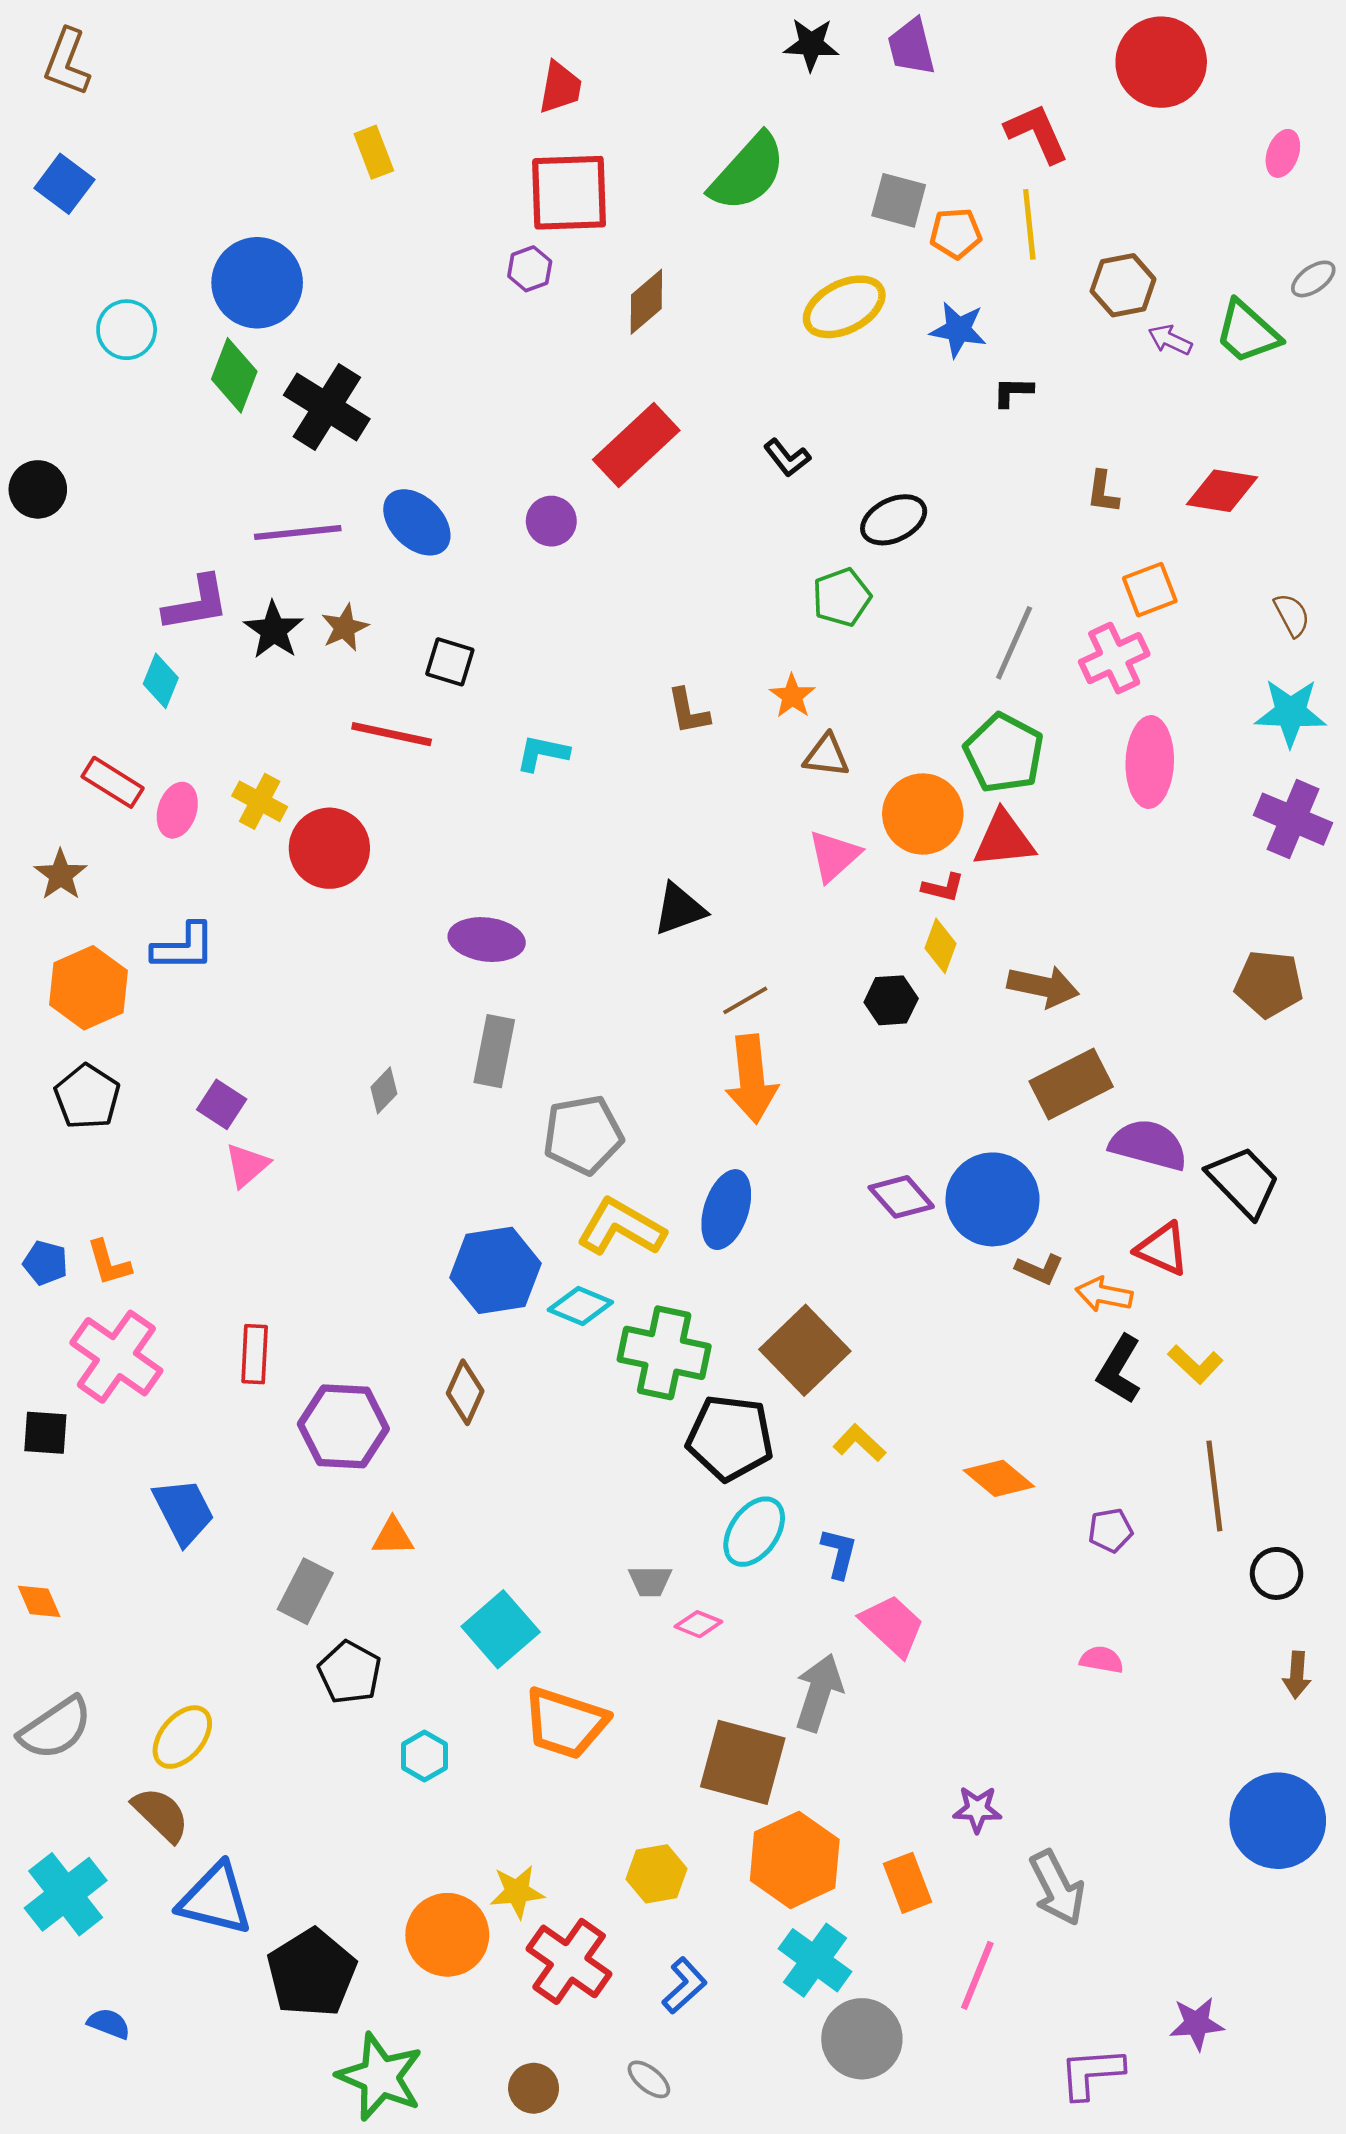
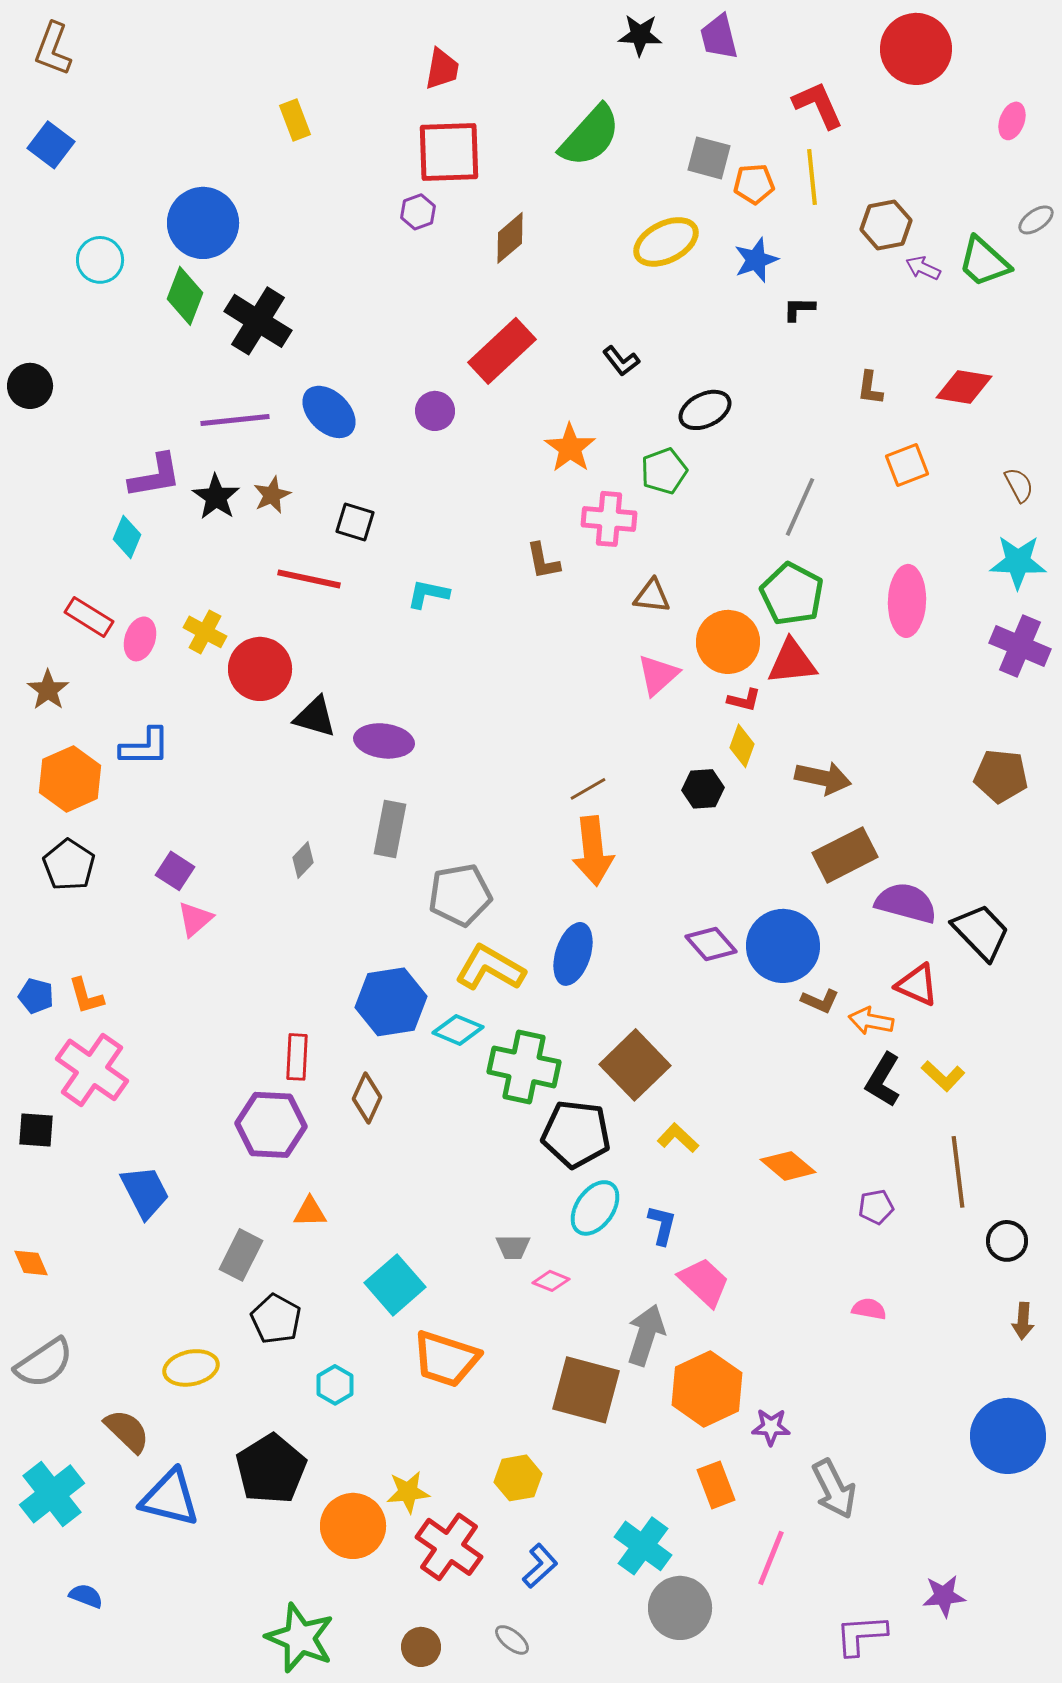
blue star: (958, 330) -> (756, 260), turned -30
pink cross: (1114, 658) -> (609, 519), moved, turned 30
orange star: (792, 696) -> (570, 448), moved, size x1.4
black triangle: (679, 909) -> (315, 717), moved, turned 36
red rectangle: (255, 1354) -> (297, 1057), moved
yellow ellipse: (182, 1737) -> (191, 1368), moved, turned 38
orange hexagon: (795, 1860) -> (707, 1389), moved
black pentagon: (312, 1973) -> (271, 1469), moved

